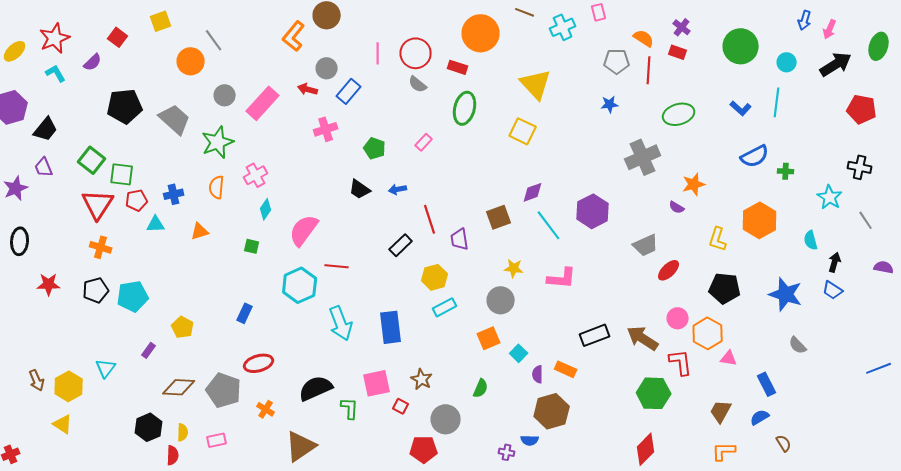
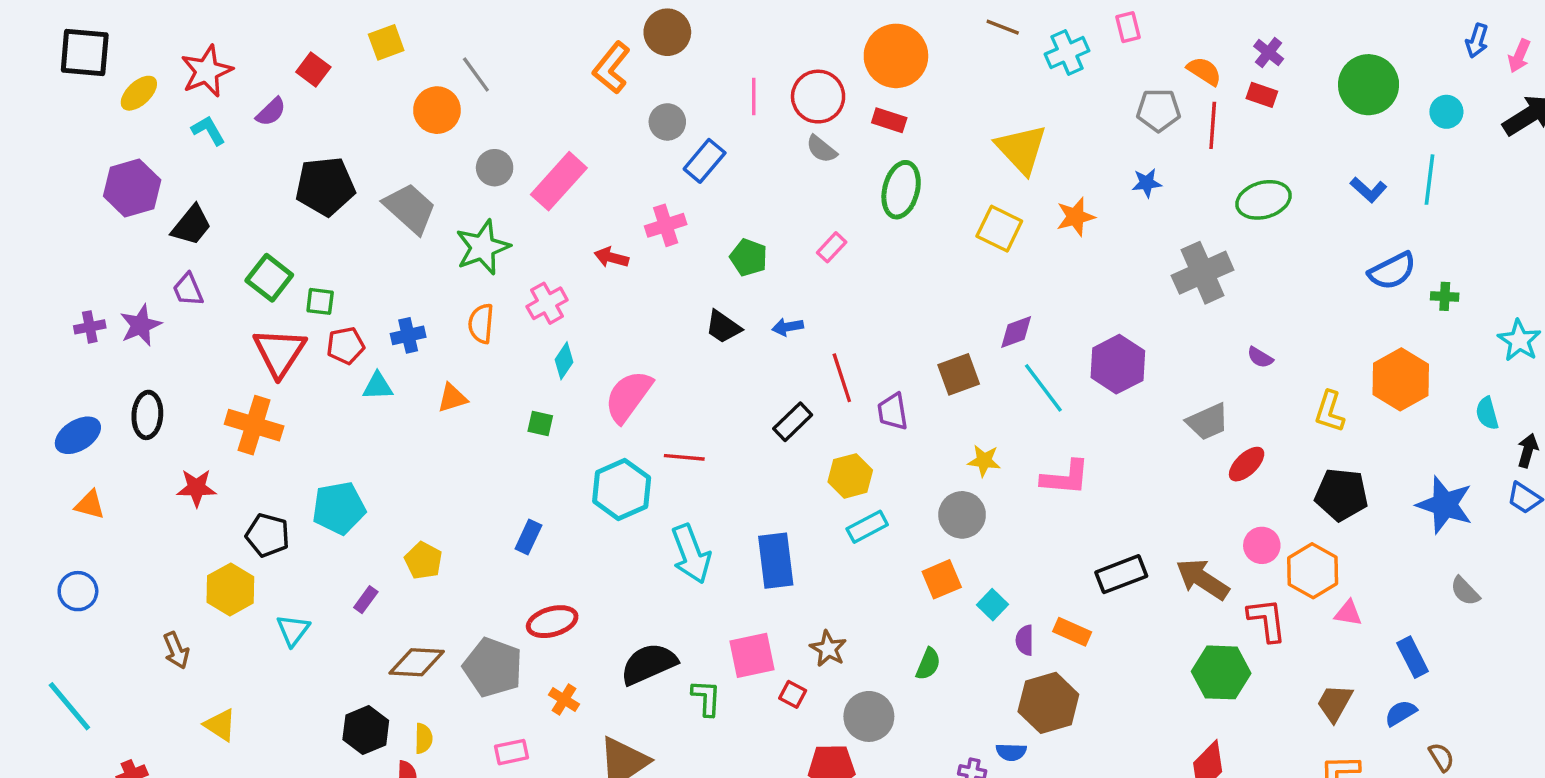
orange circle: (481, 33) -> (896, 56), moved
red arrow: (308, 89) -> (611, 257), moved
green square: (122, 174) -> (320, 301), size x0.7
orange star: (694, 184) -> (1076, 217), moved
orange cross: (101, 247) -> (254, 425), moved, size x1.5
black pentagon: (96, 290) -> (268, 535), moved, turned 30
yellow hexagon: (69, 386) -> (230, 589), moved
pink rectangle: (217, 440) -> (512, 752), moved

